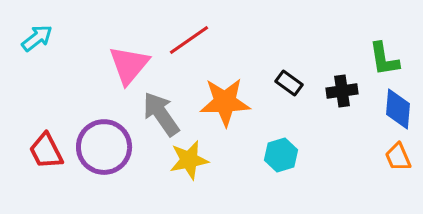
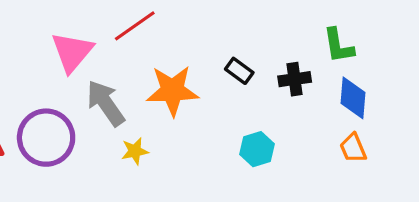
cyan hexagon: (281, 155) -> (257, 149), moved
yellow star: (189, 160) -> (135, 151), size x0.7

